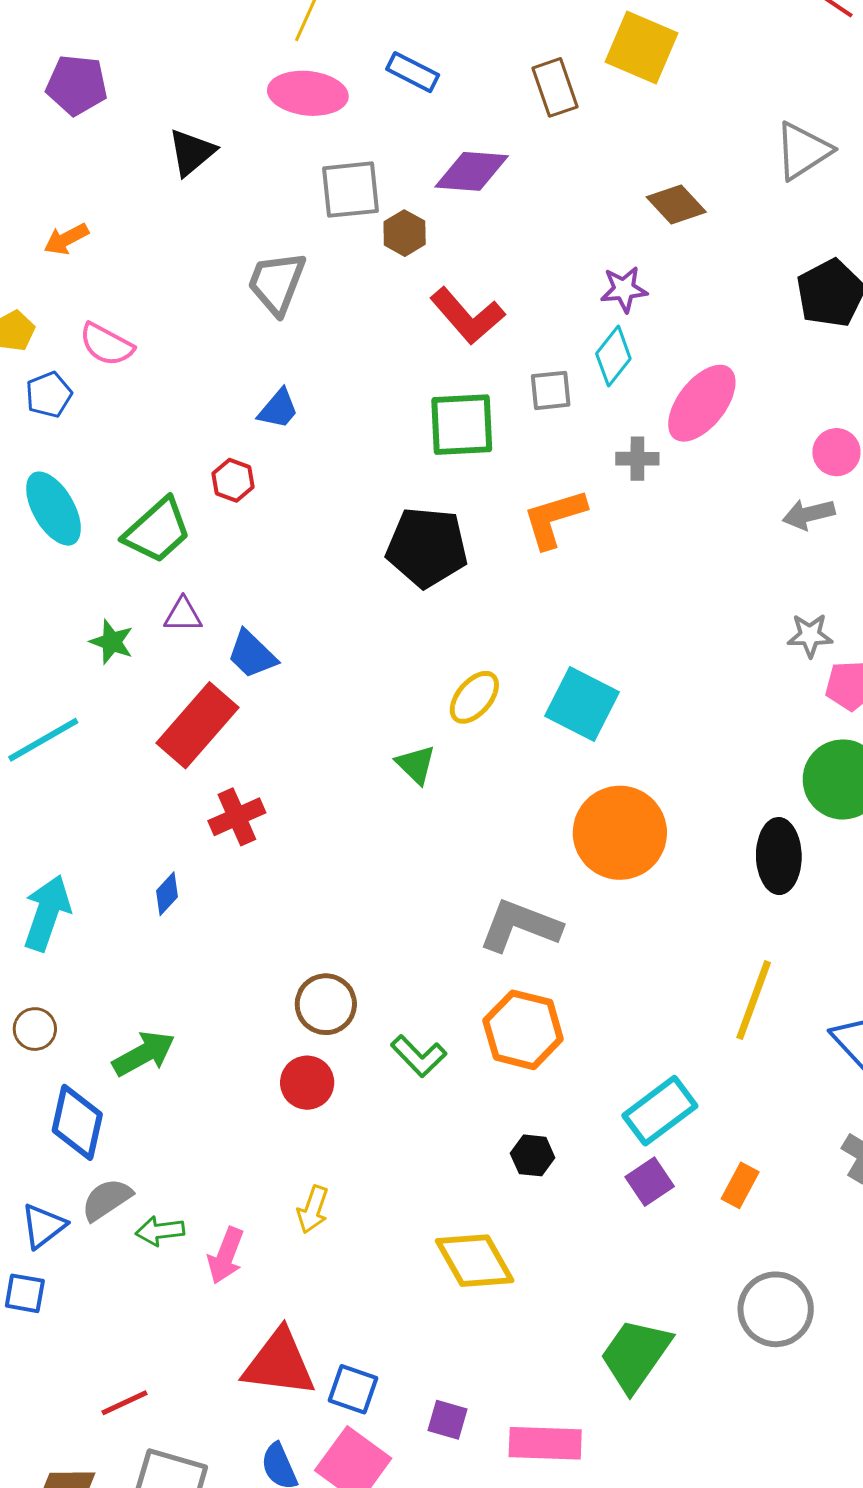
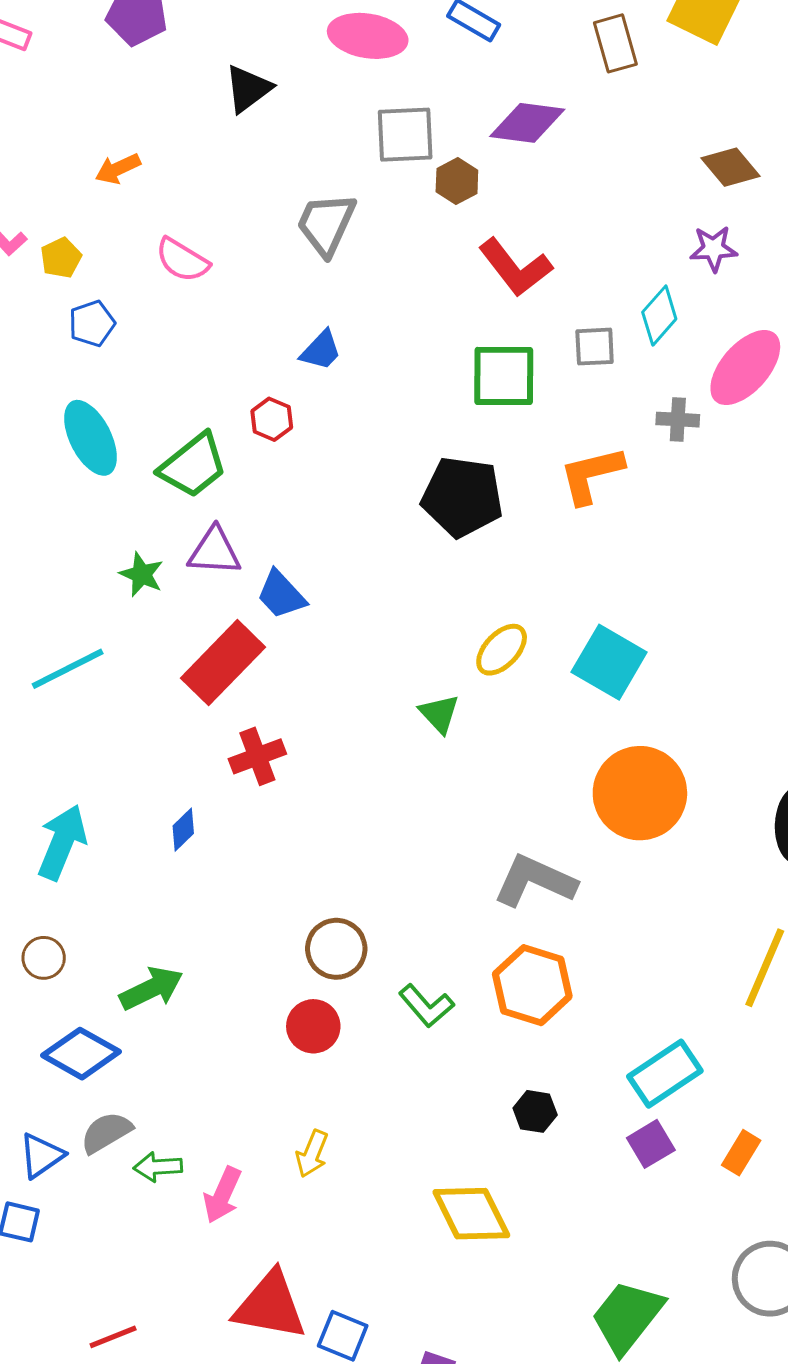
purple star: (624, 289) -> (714, 249), moved
pink semicircle: (106, 345) -> (182, 260), moved
purple triangle: (183, 615) -> (214, 551), size x1.4
blue diamond: (77, 1122) -> (81, 1054), turned -76

